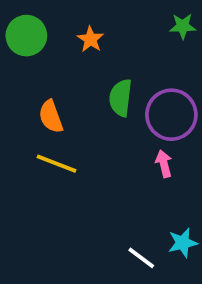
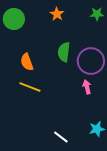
orange star: (90, 39) -> (57, 14), moved
white line: (141, 258) -> (61, 137), moved

